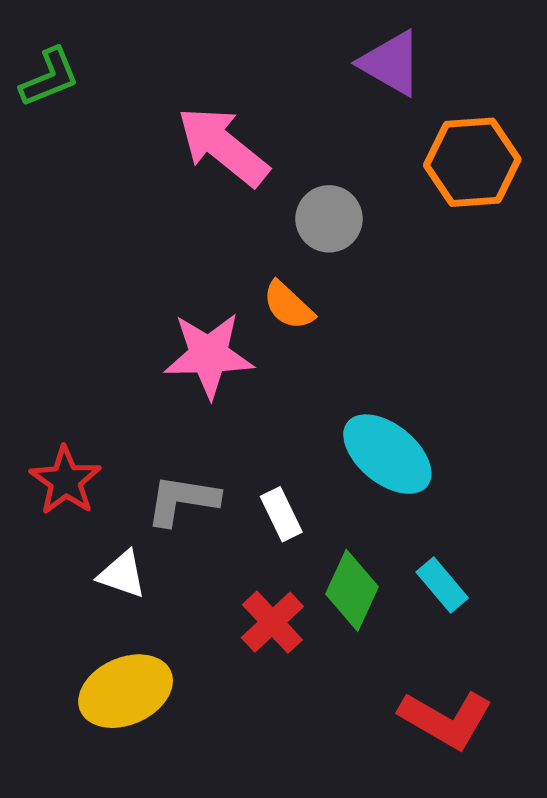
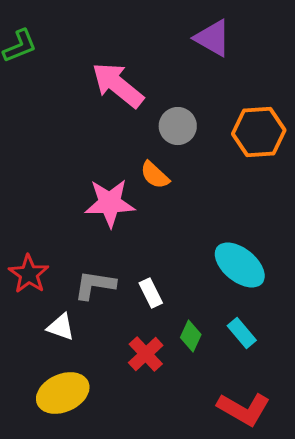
orange hexagon: (472, 162) -> (259, 132), moved
cyan ellipse: (387, 454) -> (240, 265), moved
green diamond: (352, 590) -> (191, 336), size x0.7

